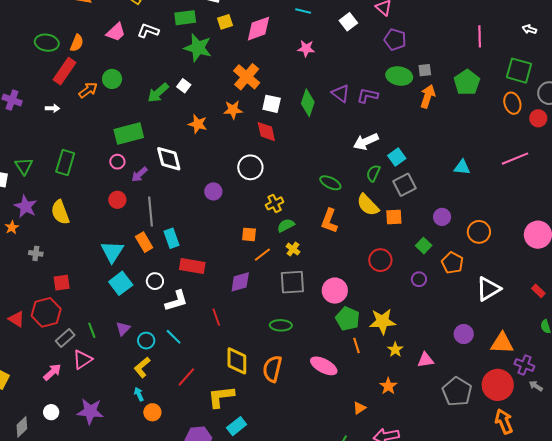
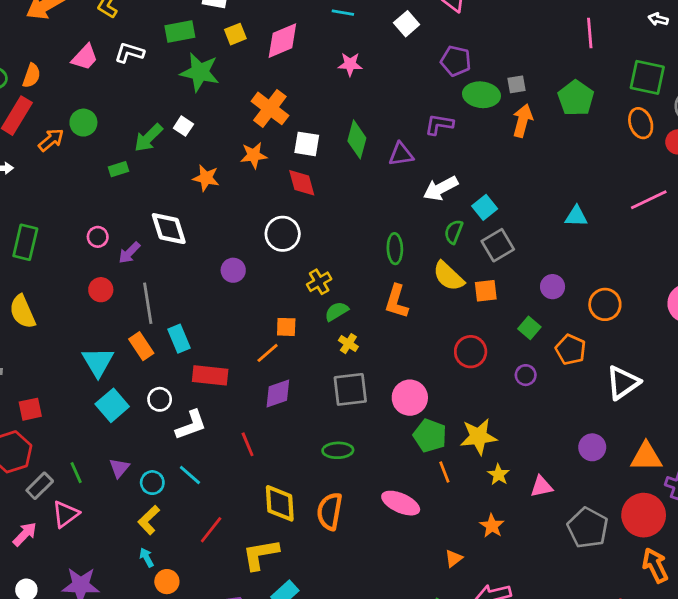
purple pentagon: (395, 40) -> (456, 61), moved
purple triangle: (341, 93) -> (401, 154), moved, turned -42
green rectangle: (129, 133) -> (119, 169), moved, size x0.5
green ellipse: (330, 183) -> (395, 249), turned 65
orange line: (262, 255) -> (268, 353), moved

